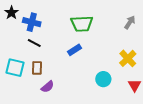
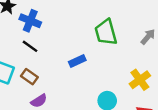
green trapezoid: (82, 24) -> (106, 32), moved, turned 70
brown rectangle: (37, 68) -> (29, 77), turned -64

